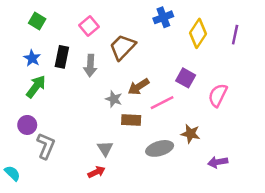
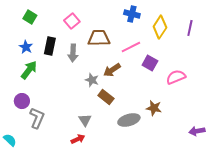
blue cross: (163, 17) -> (132, 14), turned 35
brown trapezoid: (122, 47) -> (99, 38), turned 45
pink semicircle: (218, 95) -> (176, 77), turned 42
pink line: (162, 103) -> (131, 47), moved
brown rectangle: (131, 120) -> (106, 97), turned 35
purple arrow: (218, 162) -> (197, 131), moved

